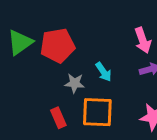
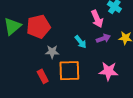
cyan arrow: (103, 72) -> (81, 42), moved

